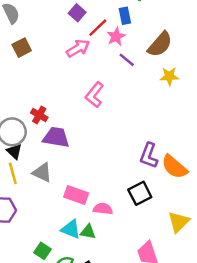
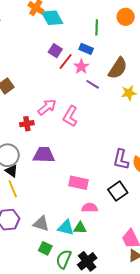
purple square: (77, 13) -> (55, 51), moved
blue rectangle: (125, 16) -> (86, 49), turned -48
pink arrow: (78, 48) -> (47, 107), moved
red cross: (39, 115) -> (27, 124), moved, turned -32
gray triangle: (42, 173) -> (41, 224), moved
pink rectangle: (76, 195) -> (78, 183), moved

